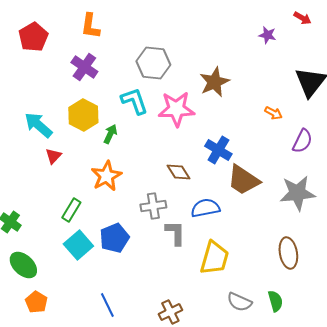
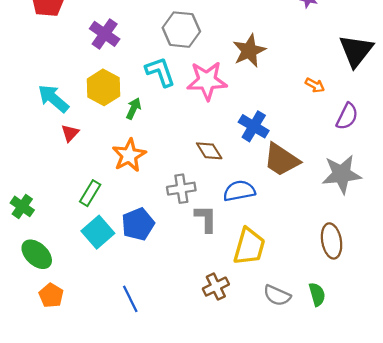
brown cross: (170, 312) -> (216, 287), moved

